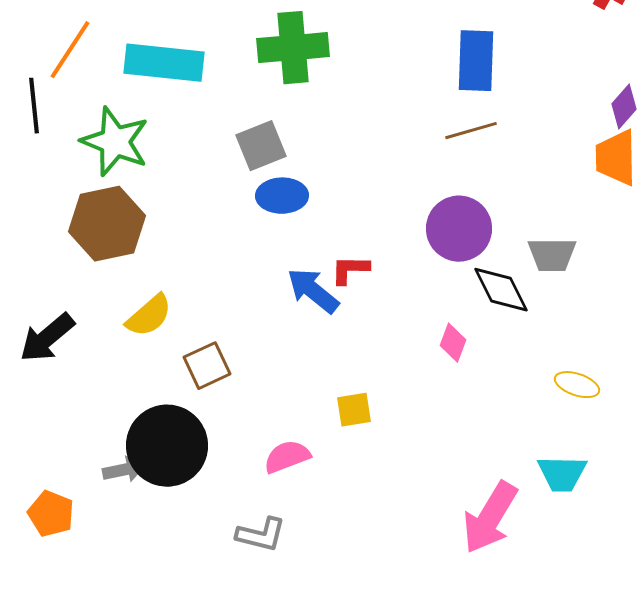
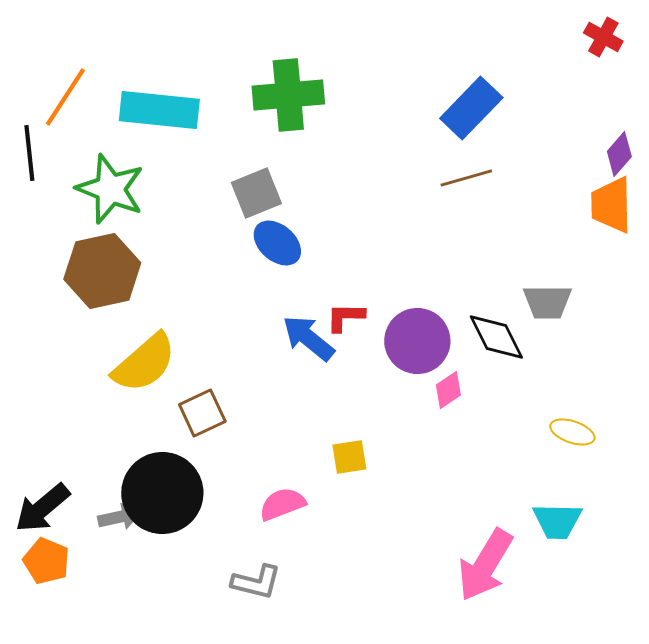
blue rectangle: (476, 61) -> (471, 108), turned 42
blue ellipse: (282, 196) -> (277, 243), turned 42
purple circle: (459, 229) -> (417, 341), moved
yellow semicircle: (149, 316) -> (144, 363), size x1.4
black arrow: (47, 338) -> (42, 508), moved
pink diamond: (453, 343) -> (448, 390), turned 36

